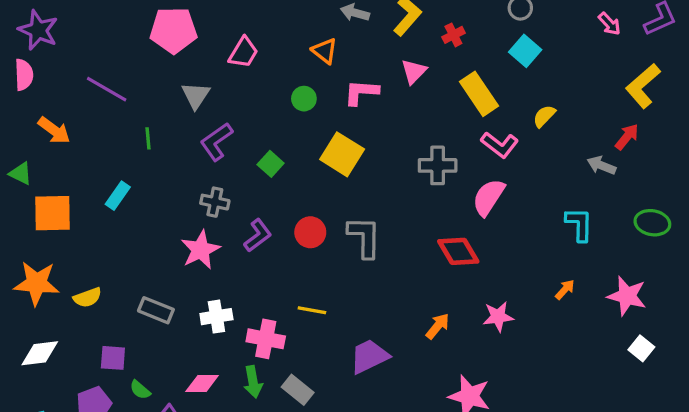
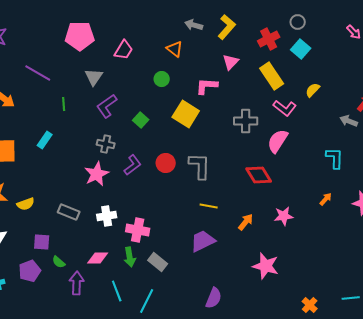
red cross: (453, 35) -> (269, 39), moved, size x1.5
pink L-shape: (361, 92) -> (207, 86), moved
yellow line: (312, 310) -> (209, 206), moved

